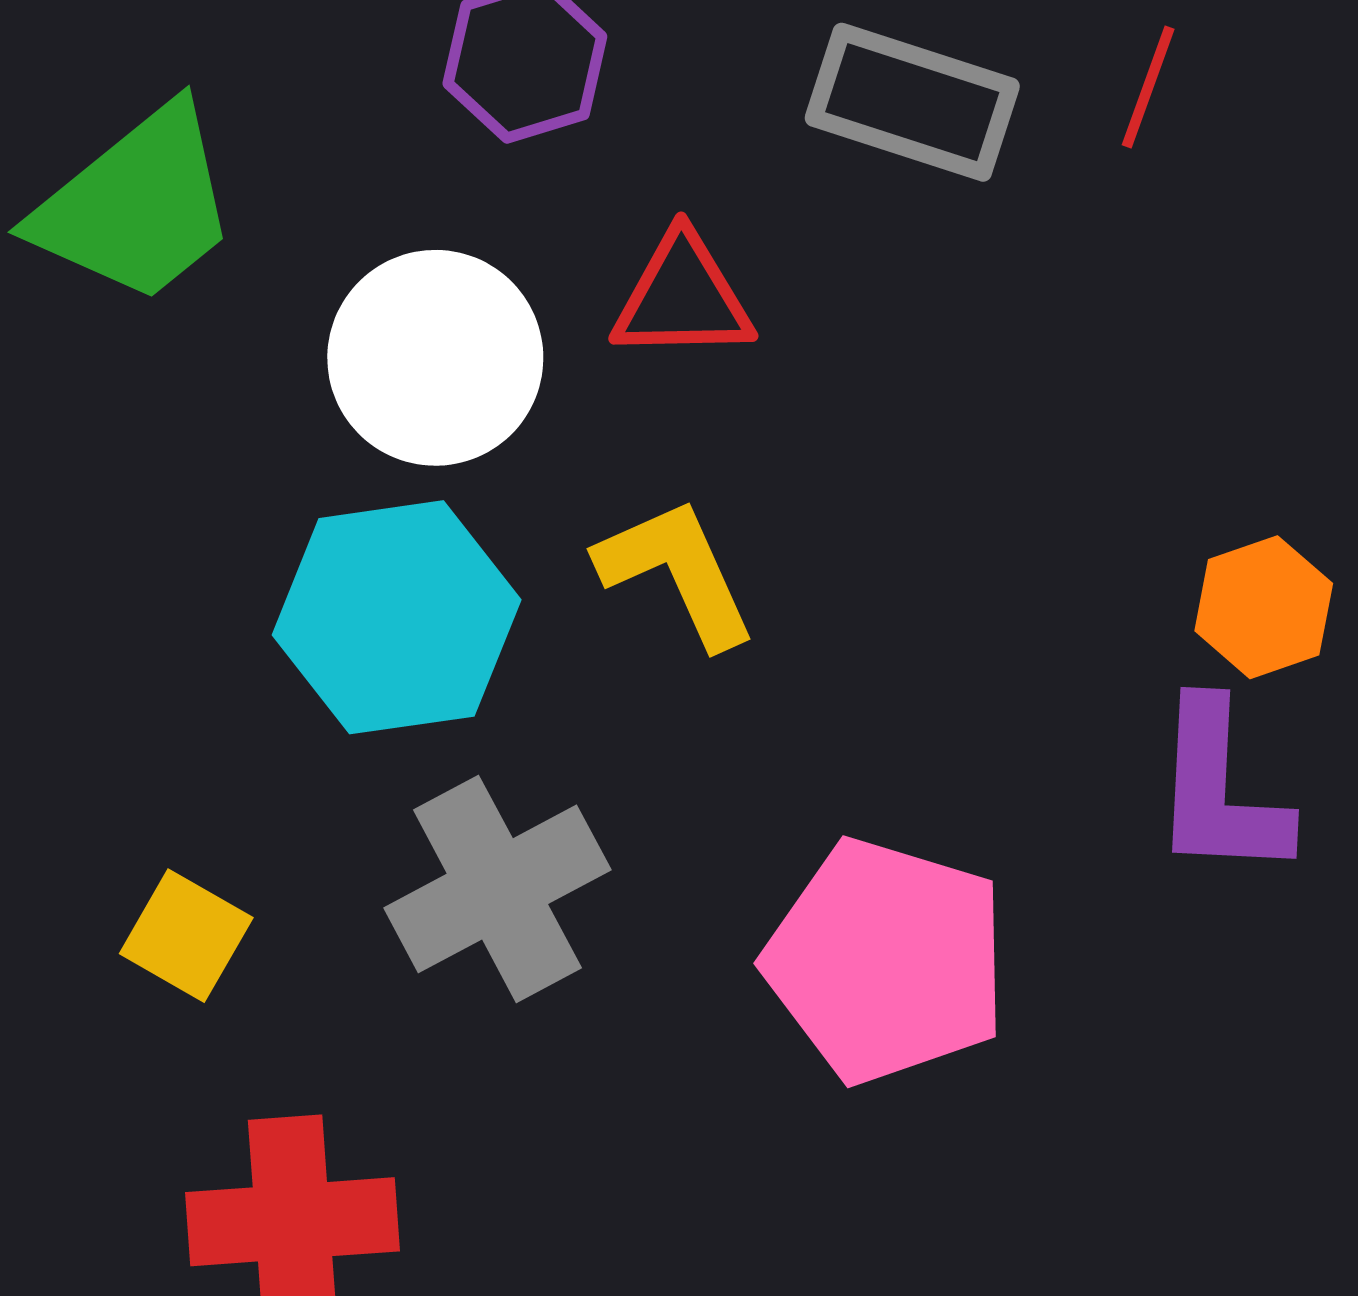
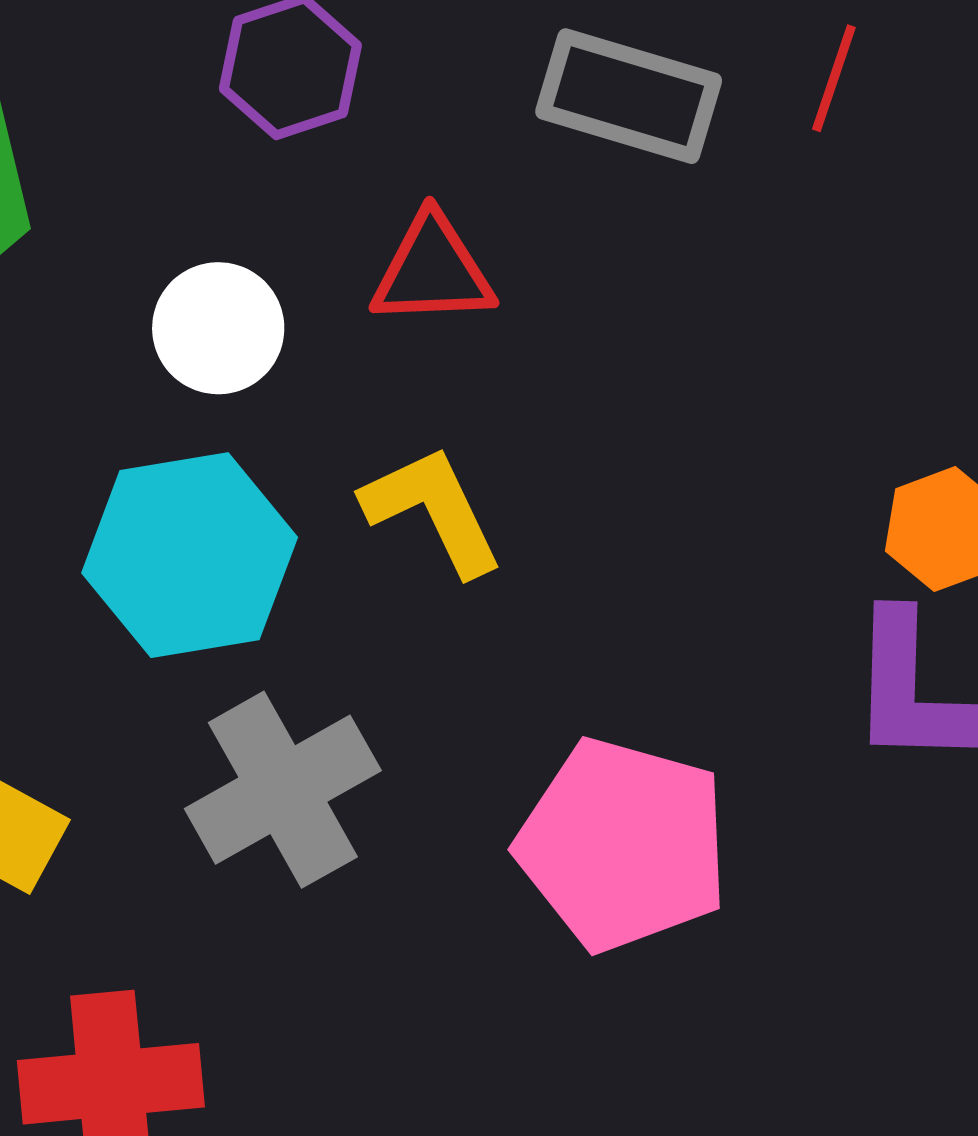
white circle: (435, 358) -> (218, 328), size x0.7

